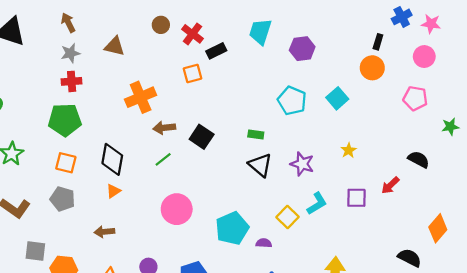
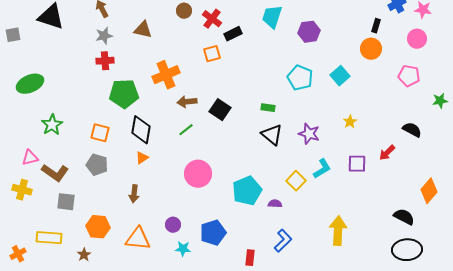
green pentagon: (65, 120) -> (124, 94), moved
brown arrow: (104, 232) -> (134, 194), turned -78
gray square: (35, 251) -> (66, 202), moved

